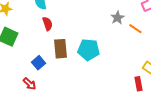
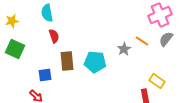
gray star: (117, 18) -> (124, 49), moved
blue square: (38, 63) -> (45, 75), turned 32

